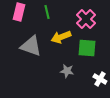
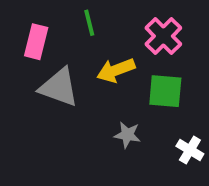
pink rectangle: (19, 12) -> (36, 42), moved

